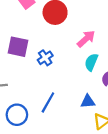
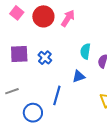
pink arrow: (86, 39) -> (68, 18), moved
blue triangle: (88, 101) -> (79, 76), moved

